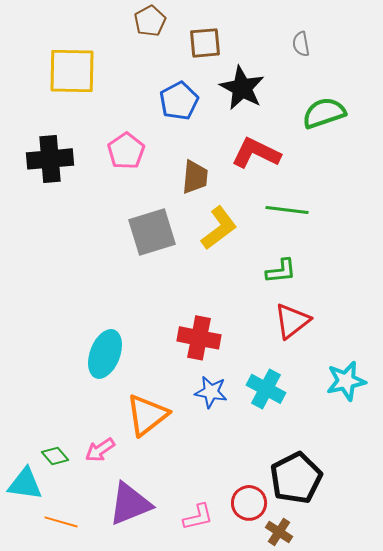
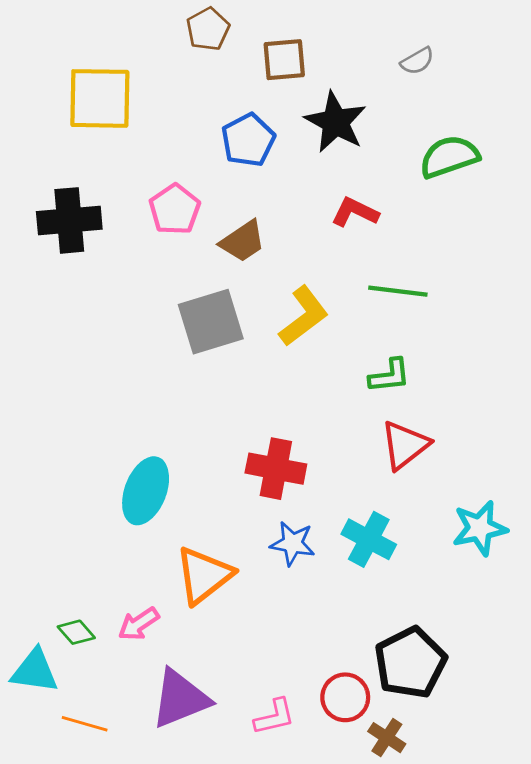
gray semicircle: (301, 44) -> (417, 61), turned -110
red L-shape: (256, 153) -> (355, 212), size x0.7
brown trapezoid: (195, 177) -> (243, 241), moved, turned 51

